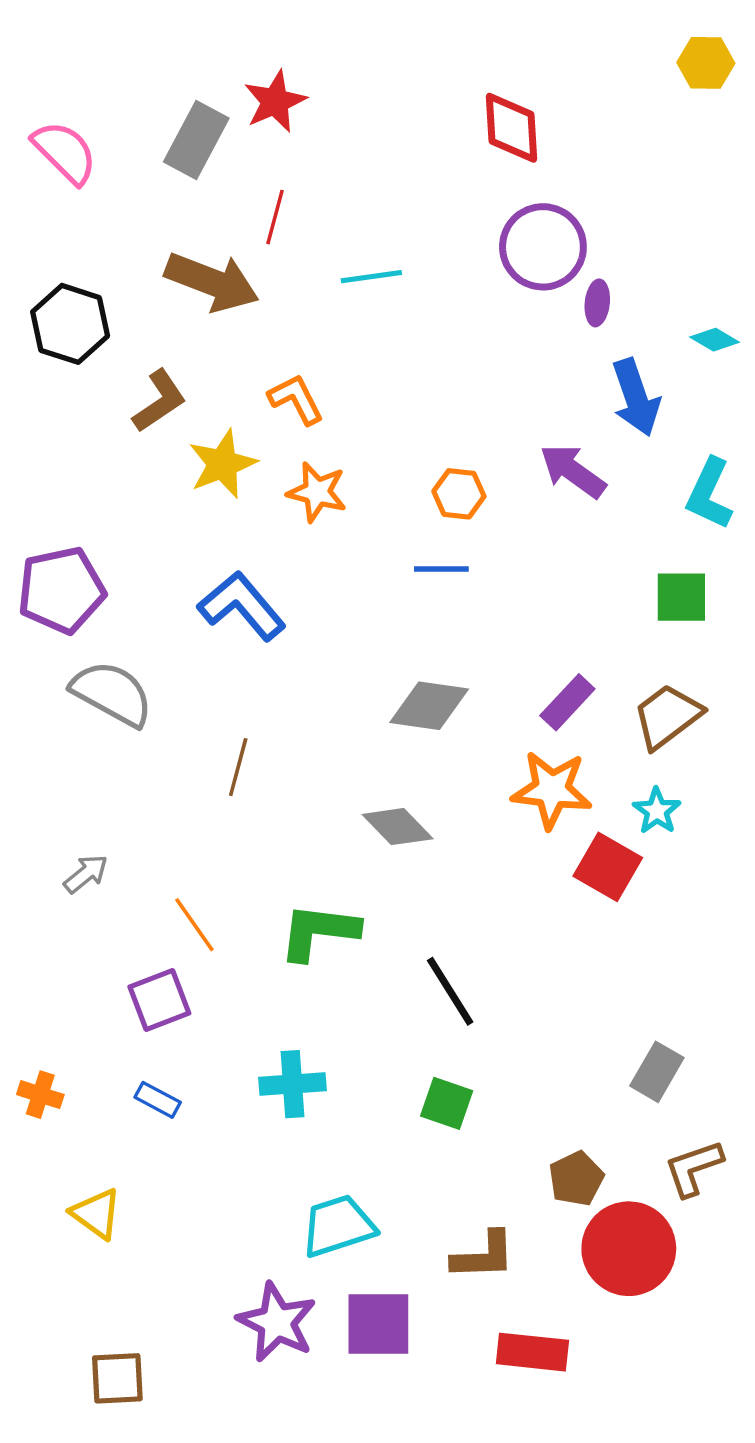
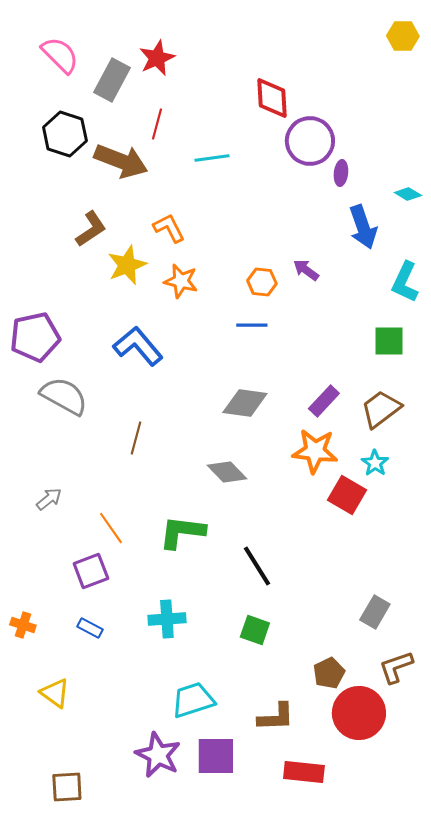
red diamond: (511, 128) -> (272, 98), moved
pink semicircle: (65, 152) -> (60, 55), moved
black hexagon: (70, 324) -> (65, 134), moved
purple arrow: (573, 471) -> (306, 270), moved, size x0.7

